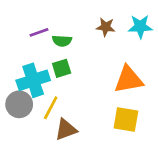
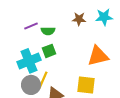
gray circle: (19, 104) -> (31, 85), moved
yellow square: (126, 120) -> (86, 85), moved

